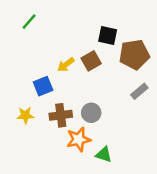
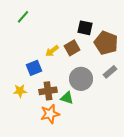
brown pentagon: (134, 54) -> (106, 43), turned 30
gray circle: (91, 113) -> (81, 79), moved, size x1.5
orange star: (78, 139) -> (50, 114), moved
green triangle: (104, 155) -> (67, 98), moved

